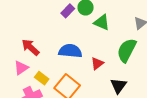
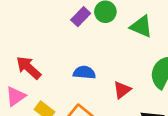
green triangle: (102, 22) -> (141, 26), moved
blue semicircle: (70, 51) -> (84, 73), size x0.7

